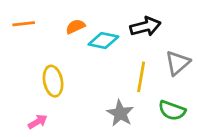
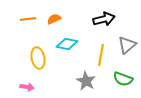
orange line: (24, 24) -> (28, 19), moved
cyan diamond: (103, 41) -> (67, 44), moved
pink arrow: (38, 122) -> (27, 87), turned 40

